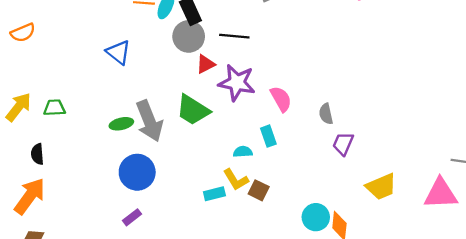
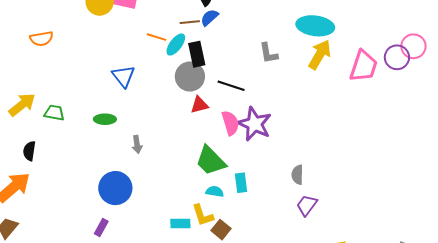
purple star: (237, 83) -> (254, 124), moved
pink semicircle: (281, 99) -> (230, 123), moved
green trapezoid: (193, 110) -> (211, 161), moved
gray arrow: (149, 121) -> (137, 144), size x0.5
green ellipse: (121, 124) -> (105, 119), moved
purple rectangle: (132, 217) -> (101, 228), turned -36

